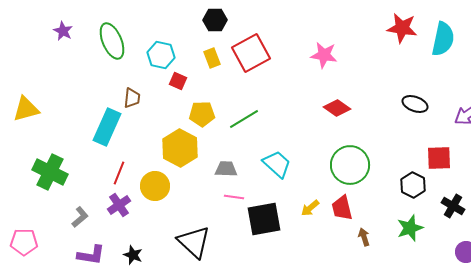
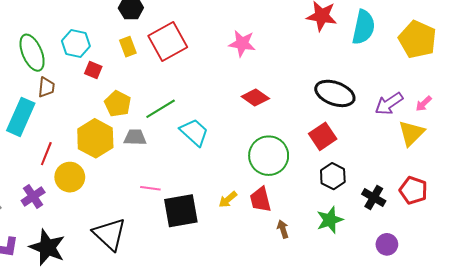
green ellipse: (112, 41) -> (32, 53), moved
black ellipse: (415, 104) -> (335, 93), size x1.5
yellow pentagon: (202, 114) -> (118, 104), turned 30
red square: (439, 158) -> (323, 136), moved, turned -32
cyan trapezoid: (277, 164) -> (194, 132), moved
gray trapezoid: (226, 169) -> (135, 137), moved
red line: (119, 173) -> (46, 154), moved
black star: (133, 255) -> (47, 247), size x1.8

